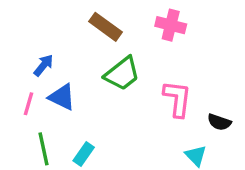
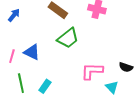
blue arrow: (44, 65) -> (14, 15), moved
pink L-shape: (177, 99) -> (92, 71), moved, turned -95

